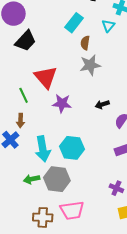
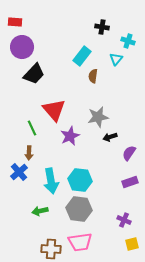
gray star: (90, 65) -> (98, 117), moved
purple star: (62, 103) -> (70, 136), turned -30
gray hexagon: (57, 179) -> (79, 209), moved

